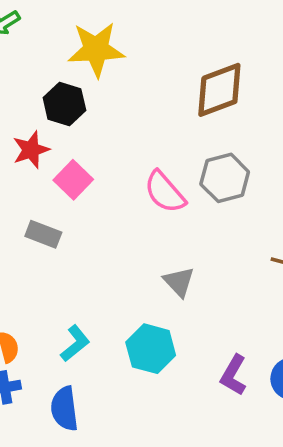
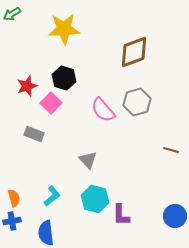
black hexagon: (64, 104) -> (64, 78), moved
gray triangle: (179, 282) -> (88, 160), moved
purple L-shape: (233, 375) -> (121, 215), moved, turned -30

